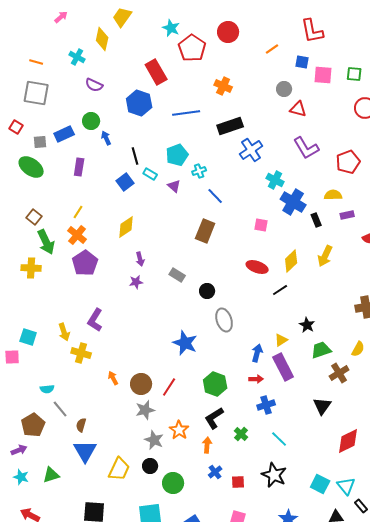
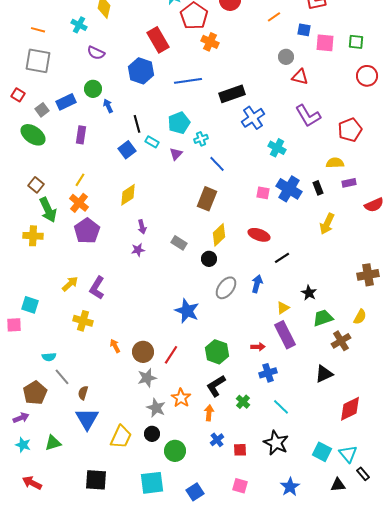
orange cross: (223, 86) -> (210, 42), moved
gray square: (40, 142) -> (42, 110), turned -32
purple triangle: (174, 186) -> (176, 154), turned 32
blue cross: (293, 202) -> (289, 189), moved
yellow diamond: (291, 261) -> (219, 235), moved
gray ellipse: (224, 320) -> (226, 288), turned 55
yellow arrow: (64, 332) -> (70, 284), moved, turned -114
blue arrow: (257, 353) -> (257, 284), moved
black triangle: (322, 406) -> (324, 374), turned 30

